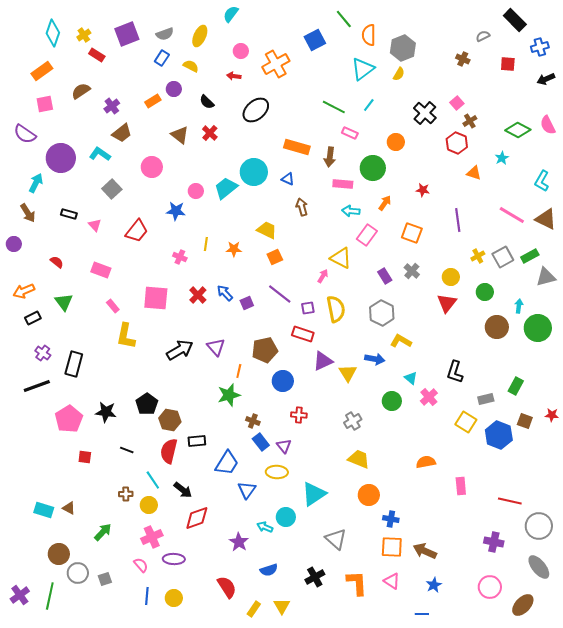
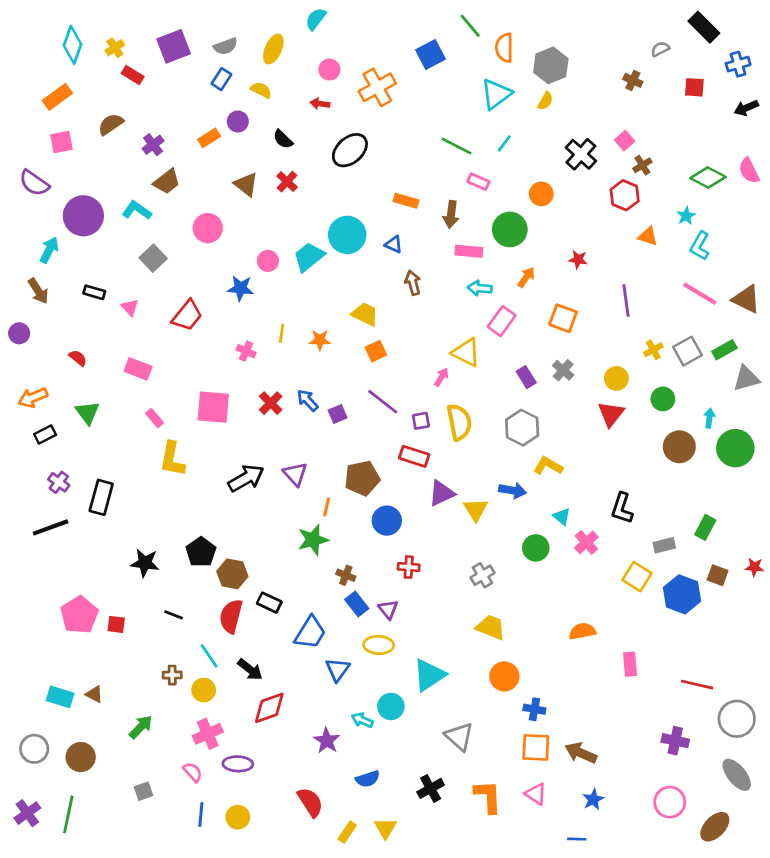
orange rectangle: (297, 147) -> (406, 201), size x0.7
cyan L-shape: (542, 181) -> (700, 246), moved
pink pentagon: (69, 419) -> (79, 615), moved
black rectangle: (197, 441) -> (269, 603), turned 30
gray circle: (78, 573) -> (34, 749), moved

